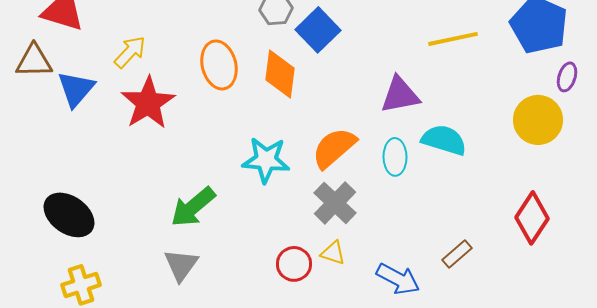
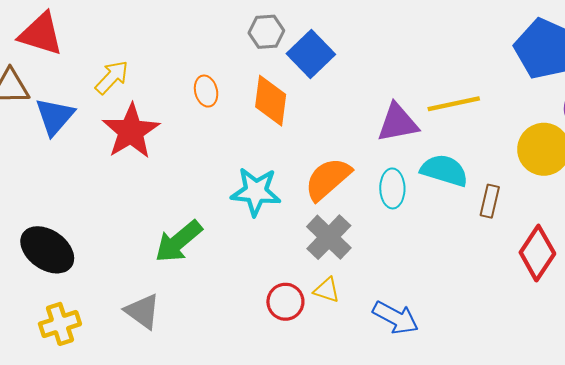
yellow line: (453, 39) -> (454, 104), moved
orange ellipse: (219, 65) -> (206, 91), size x0.6
brown rectangle: (457, 254) -> (490, 201), moved, turned -36
gray triangle: (181, 265) -> (143, 311), moved, turned -30

